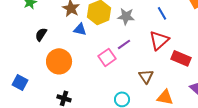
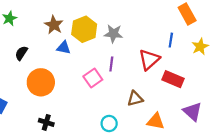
blue line: (162, 13) -> (171, 40), moved, turned 40
purple line: (124, 44) -> (111, 64), turned -48
brown triangle: (146, 76) -> (135, 99), turned 49

